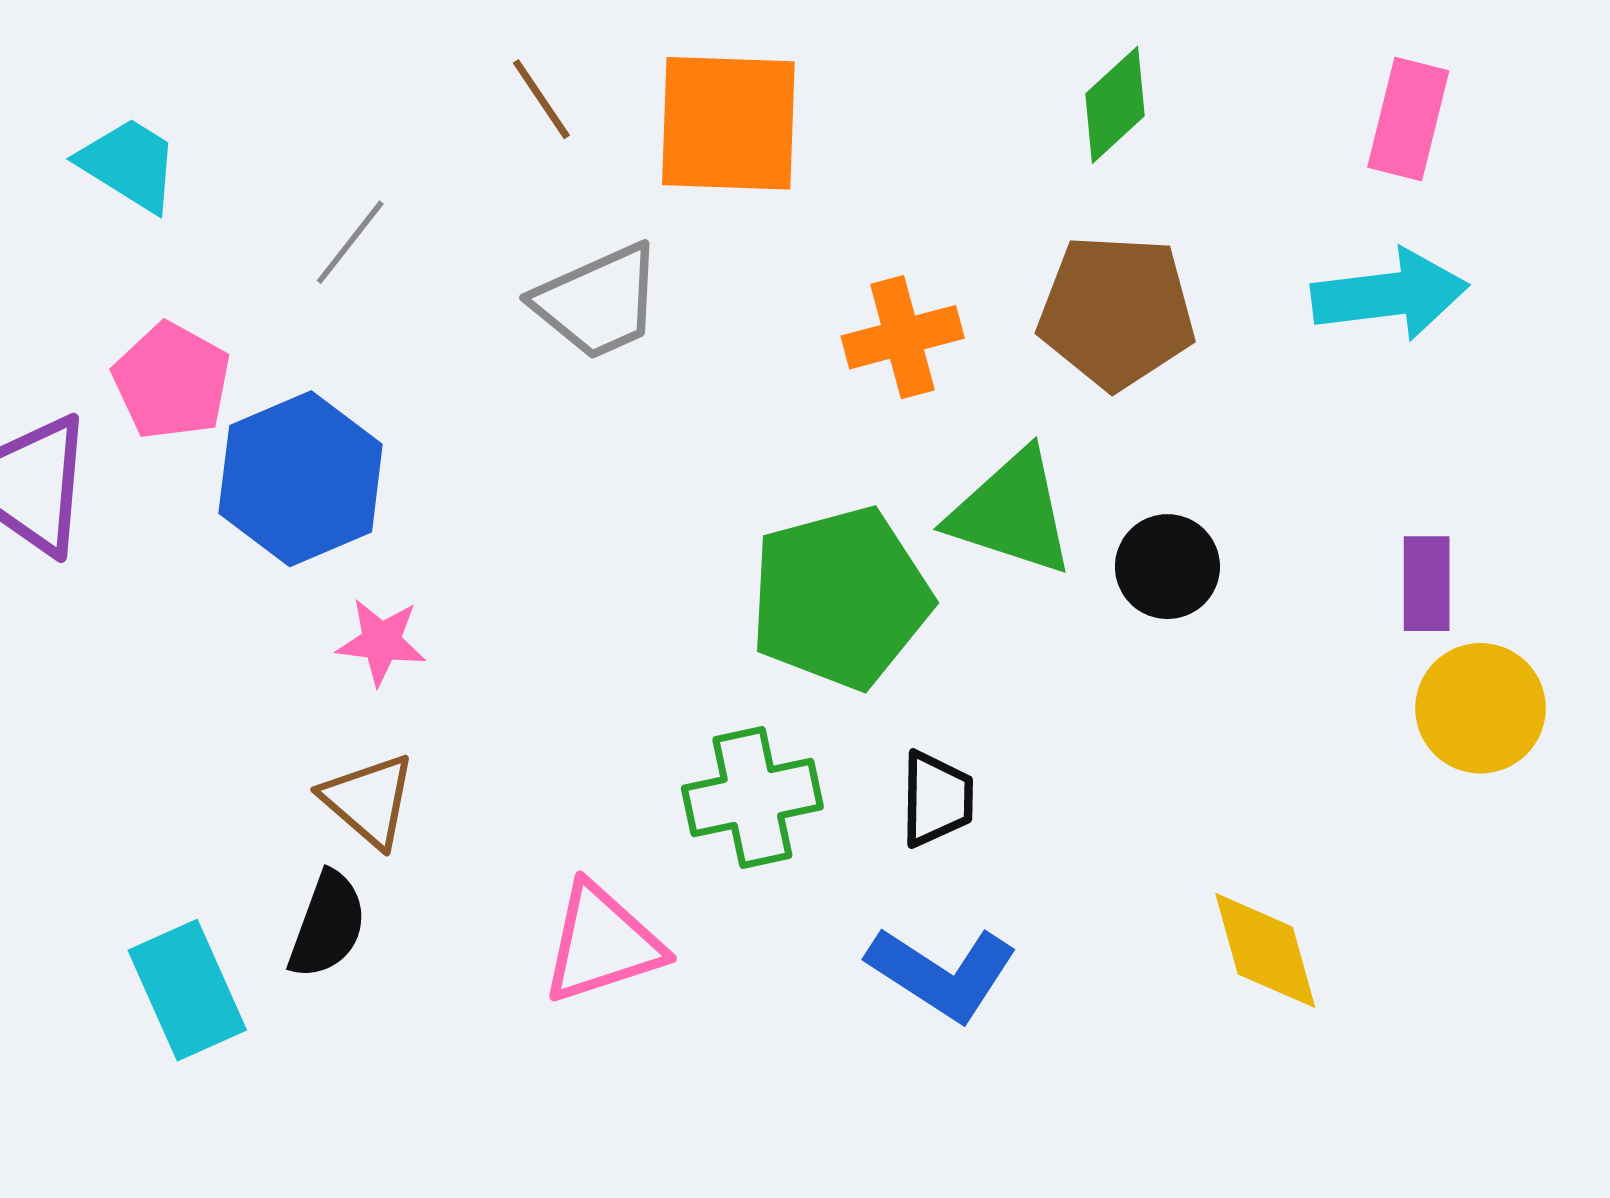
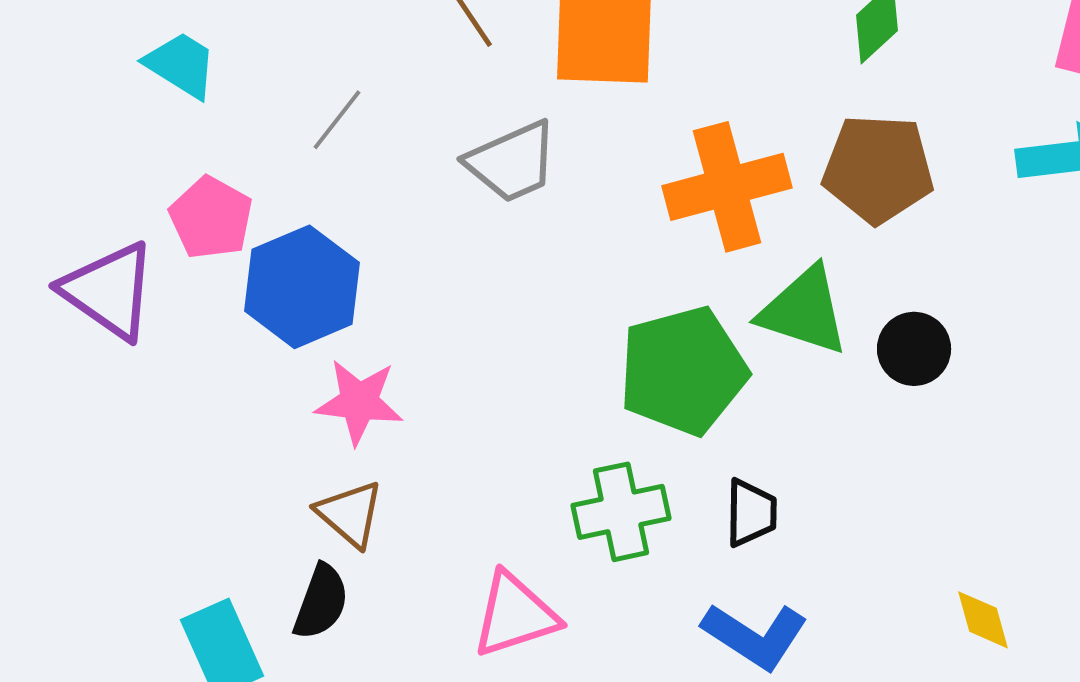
orange cross: (903, 337) -> (727, 187), size x1.5
pink star: (381, 642) -> (359, 402), size x1.4
yellow diamond: (1265, 950) -> (983, 620), size x0.7

